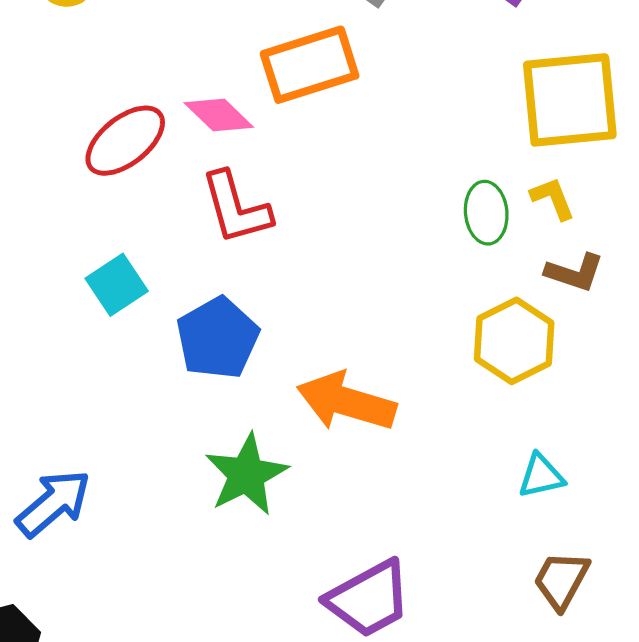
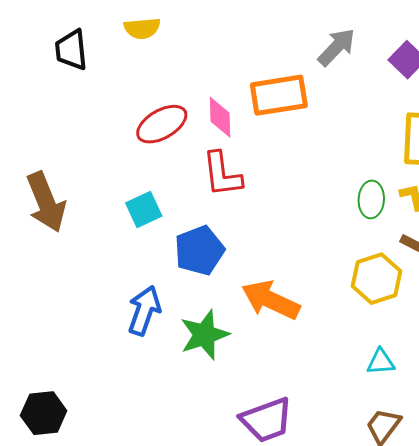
pink diamond: (219, 115) -> (220, 117), turned 36
blue arrow: (53, 503) -> (144, 311), moved, turned -39

